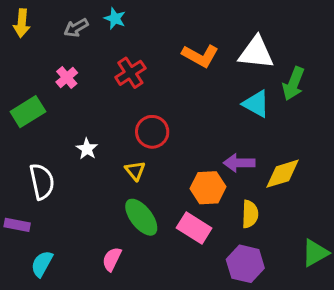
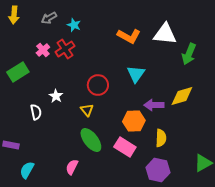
cyan star: (115, 18) -> (74, 25), moved
red cross: (130, 73) -> (65, 49), moved
cyan triangle: (256, 104) -> (136, 74), moved, turned 36
yellow diamond: (283, 174) -> (182, 96), moved
white semicircle: (42, 181) -> (36, 112), moved, size x0.7

